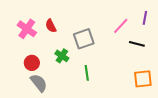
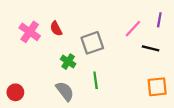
red circle: (32, 63) -> (15, 92), moved
gray semicircle: (39, 83) -> (65, 91), moved

